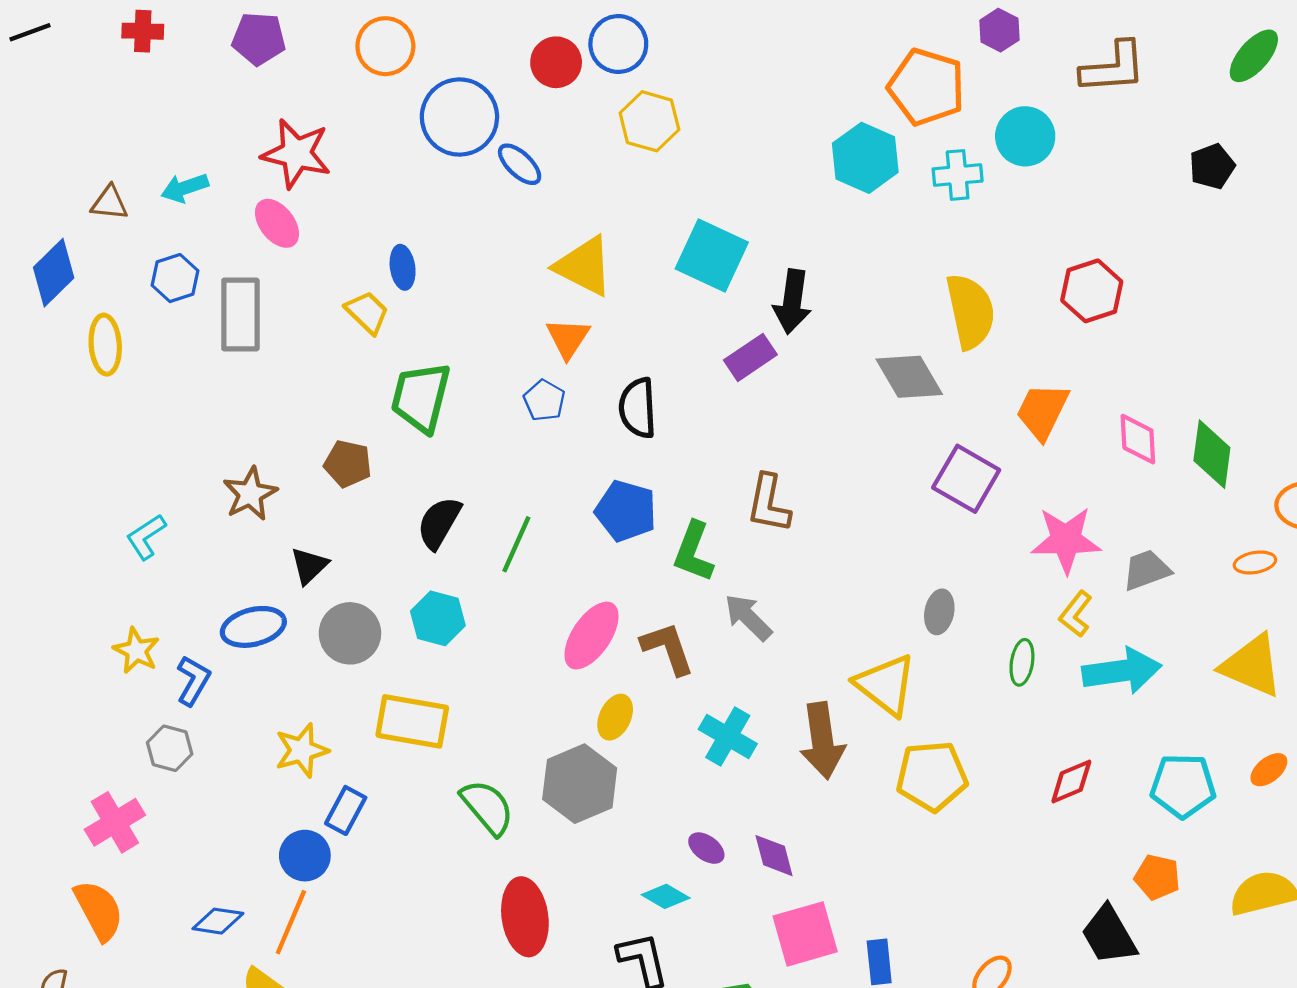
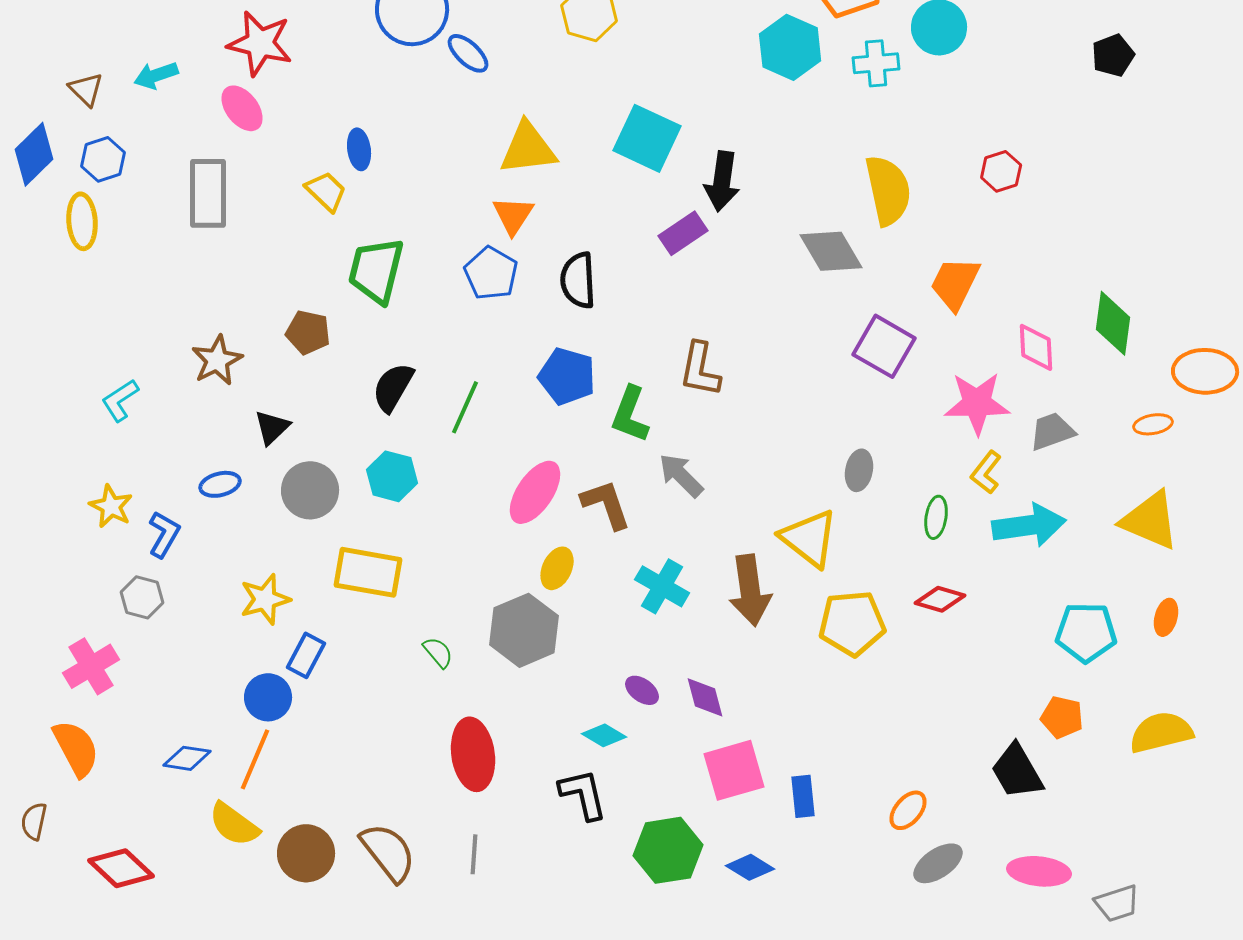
brown triangle: (109, 203) -> (86, 89), turned 39
yellow triangle: (584, 266) -> (528, 148), turned -34
blue hexagon: (175, 278) -> (103, 159), moved
red hexagon: (1092, 291) -> (1001, 171), size x0.7
blue pentagon: (544, 400) -> (491, 273), size x1.4
pink diamond: (1138, 439) -> (1036, 347), moved
blue ellipse: (253, 627) -> (220, 484), size x0.7
orange ellipse: (1269, 770) -> (1166, 617), turned -36
red diamond: (1071, 782) -> (940, 599), moved, turned 39
green semicircle: (487, 807) -> (438, 652), size x0.6

